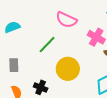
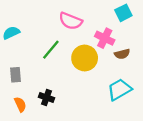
yellow circle: (68, 69) -> (85, 58), moved

